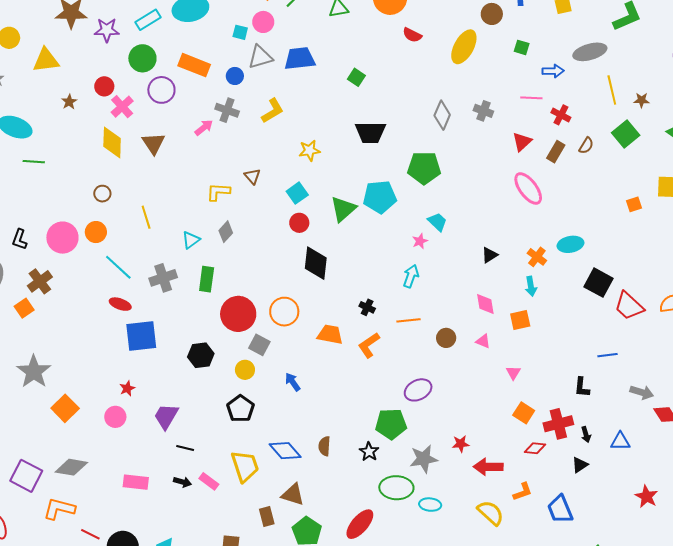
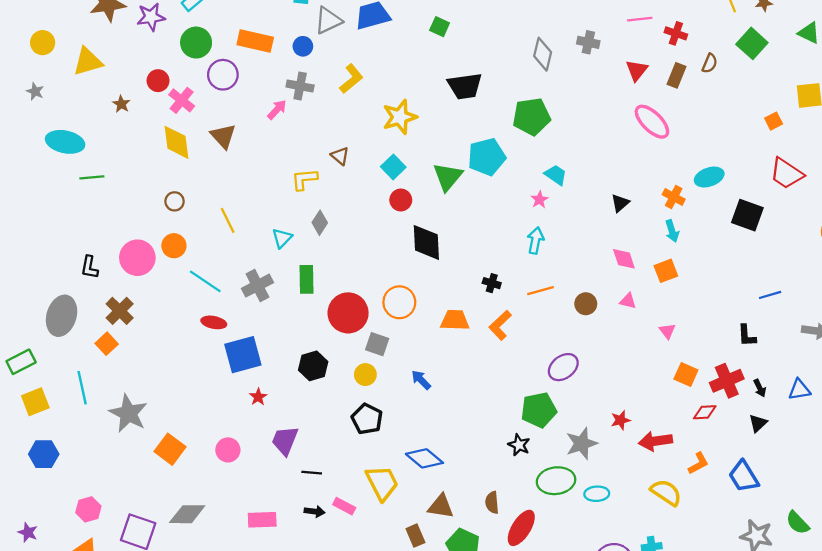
yellow star: (309, 150) -> (400, 117), size x1.4
red trapezoid: (629, 306) -> (787, 174), moved
red star: (127, 388) -> (258, 397), moved
brown semicircle: (324, 446) -> (492, 503), moved

